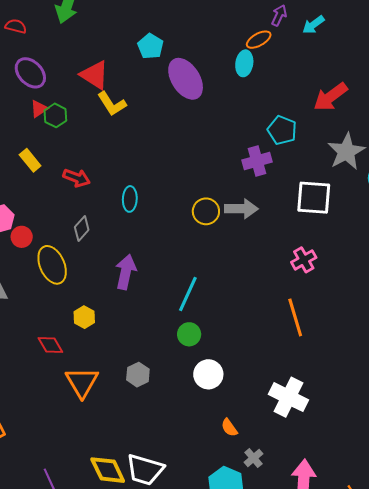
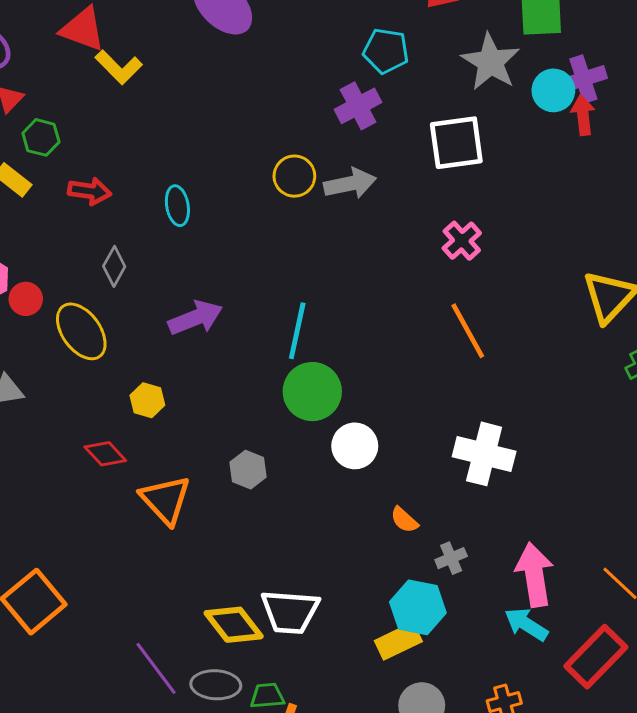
green hexagon: (55, 115) -> (41, 137), moved
yellow circle: (206, 211) -> (294, 176), moved
purple arrow: (126, 272) -> (195, 318), turned 68
green circle: (189, 334) -> (312, 392), size x1.6
gray cross: (254, 458) -> (451, 558), turned 30

